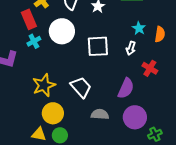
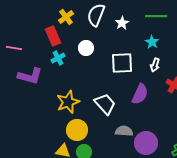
cyan star: (139, 28) -> (152, 42), moved
white circle: (62, 31) -> (86, 48), size x0.6
purple semicircle: (126, 88) -> (140, 94), moved
purple circle: (135, 117) -> (146, 143), moved

